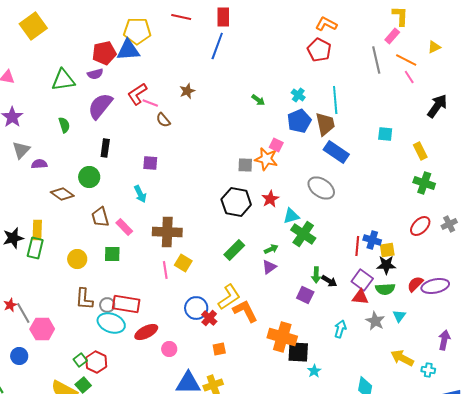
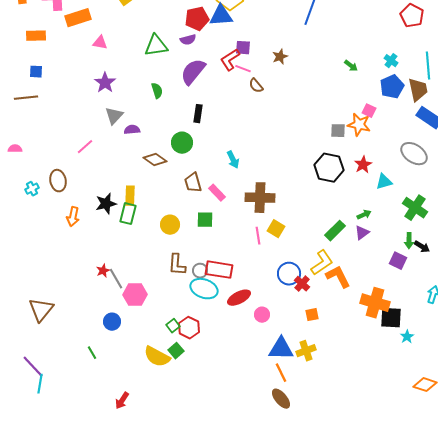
purple square: (150, 163) -> (243, 48), moved
green cross: (303, 234) -> (415, 208), moved
green rectangle: (234, 250) -> (335, 231), moved

